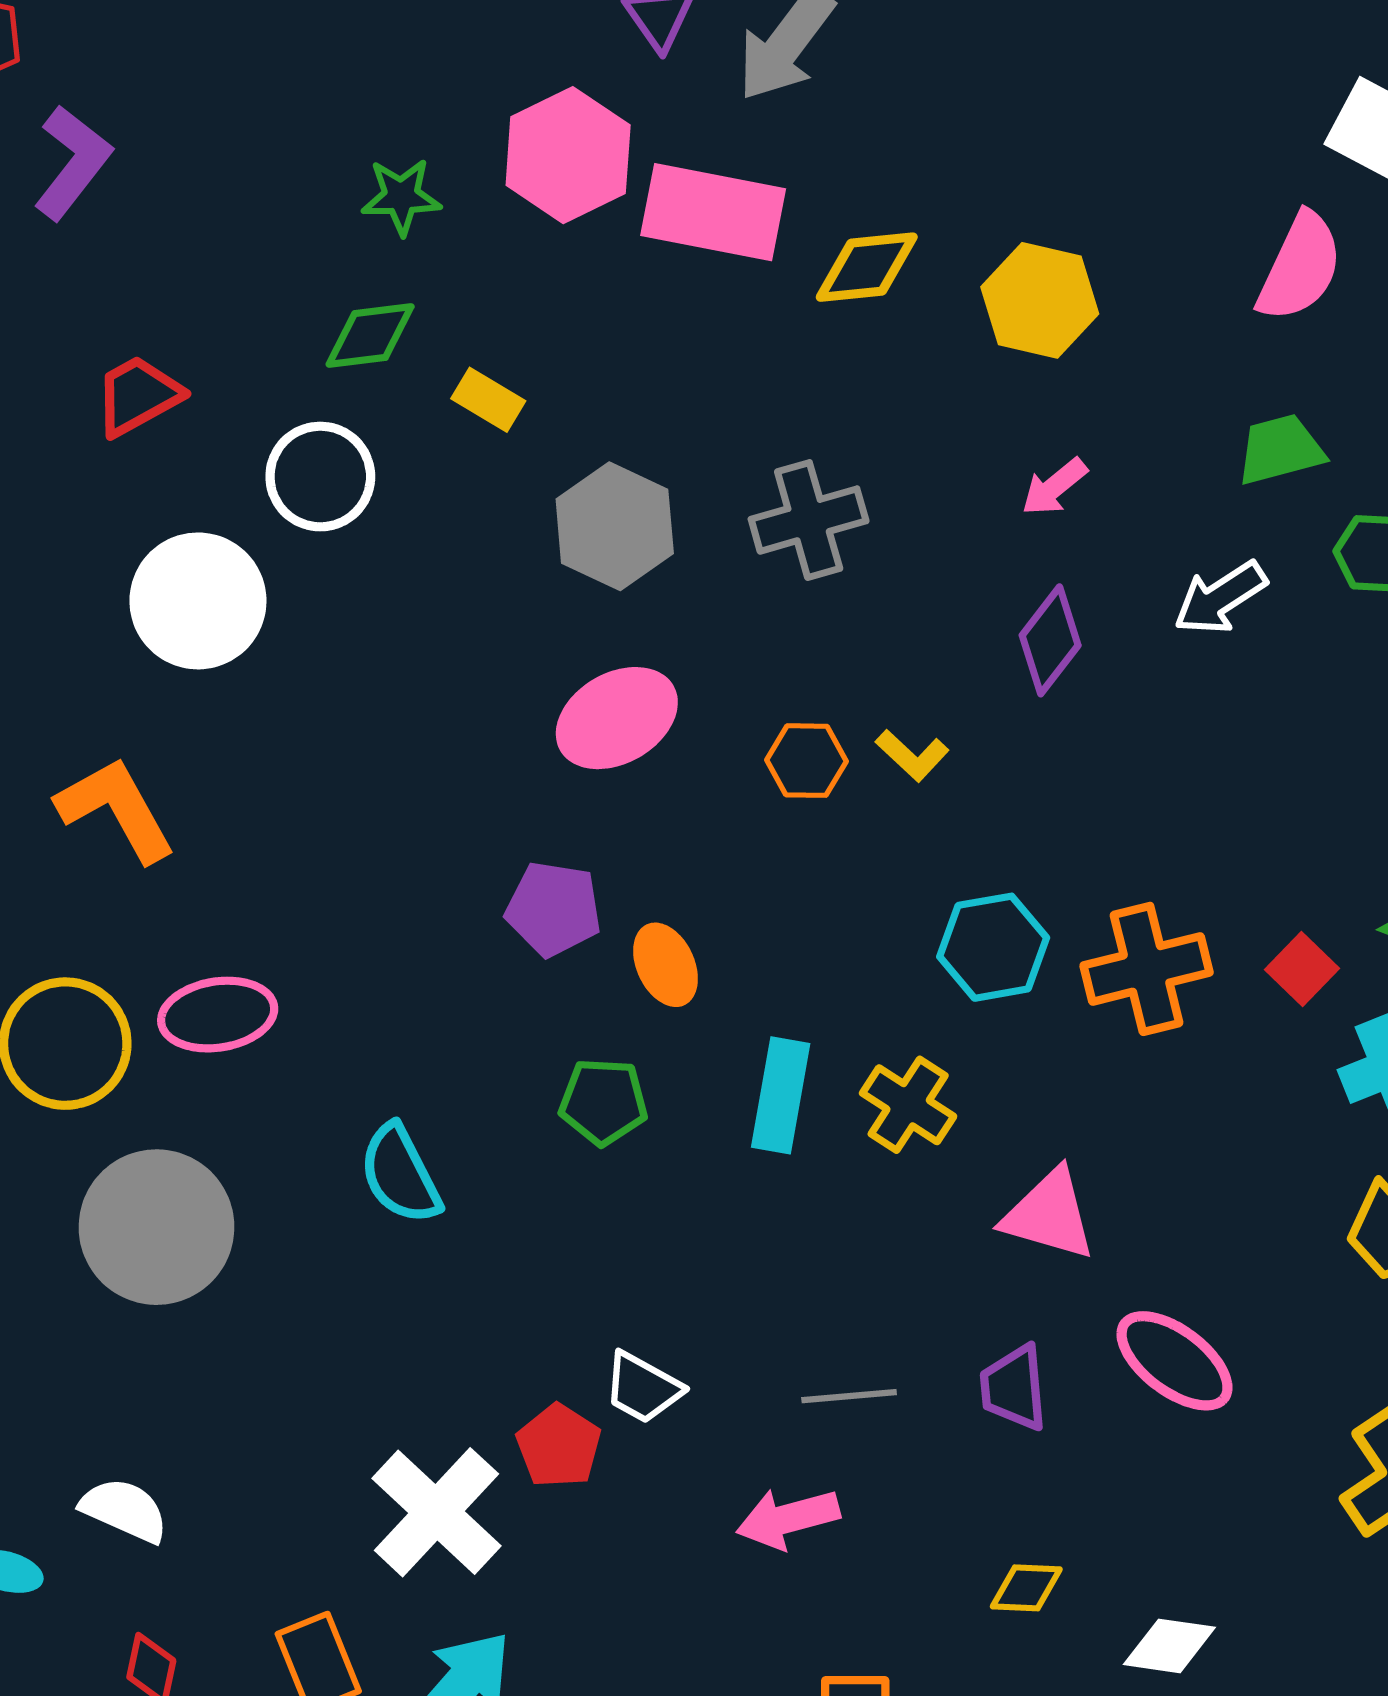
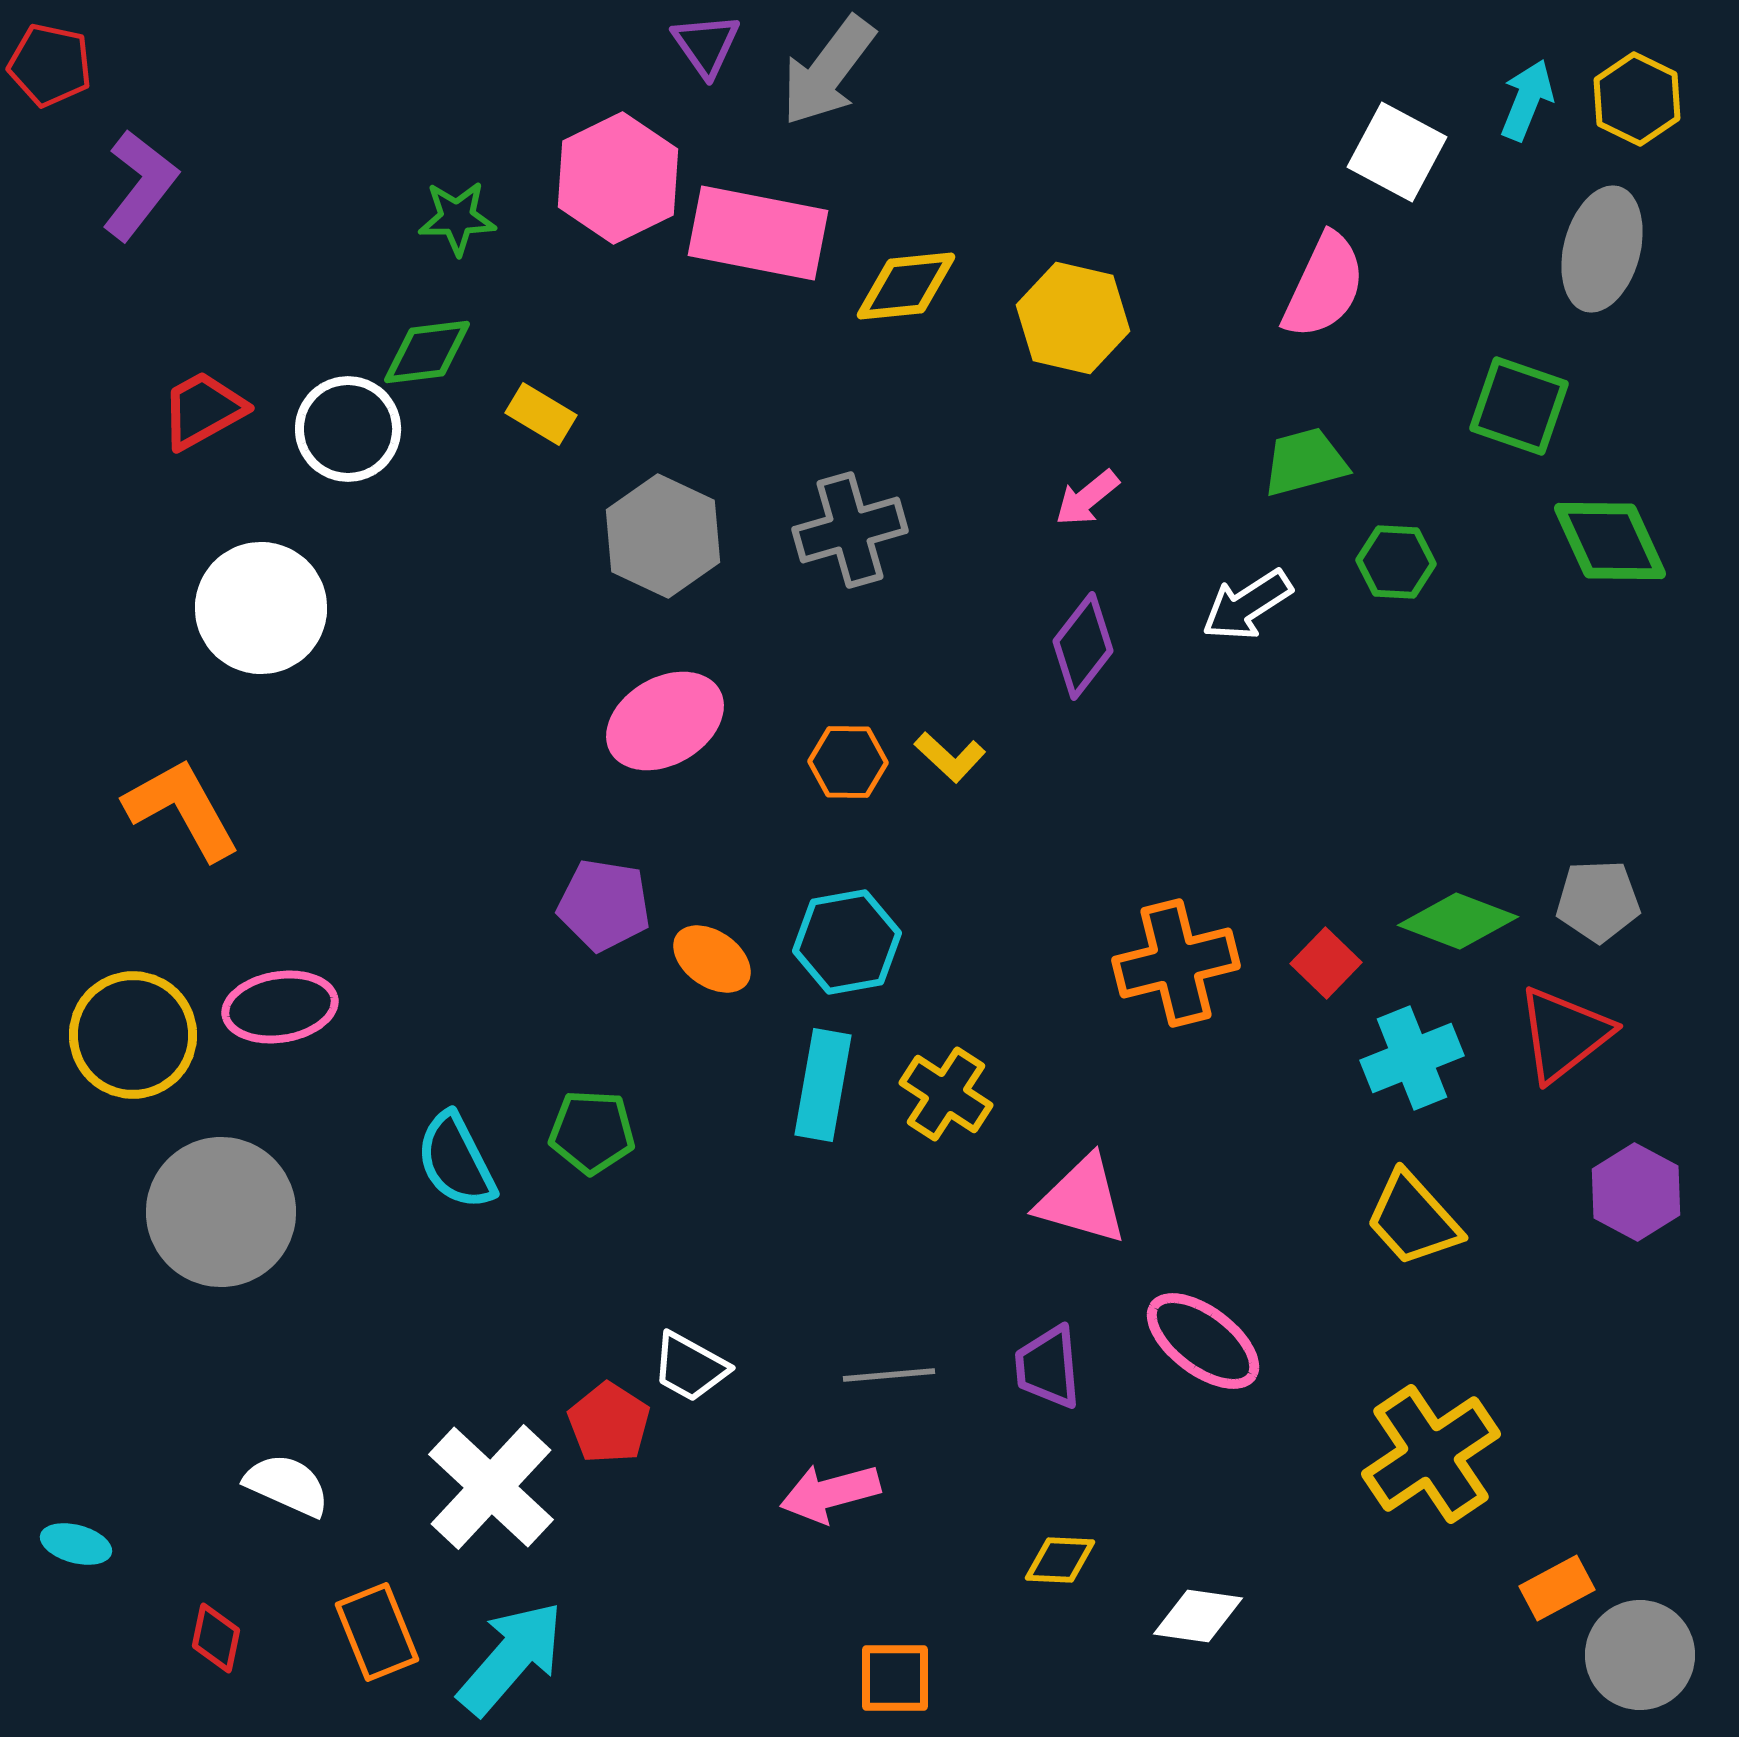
white circle: (320, 477) -> (348, 429), moved
cyan hexagon: (993, 947) -> (847, 942), moved
orange ellipse: (666, 965) -> (712, 959), turned -30
green pentagon: (603, 1102) -> (592, 1132), moved
white semicircle: (124, 1510) -> (287, 1485), moved

